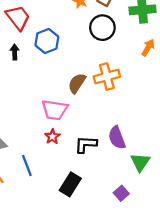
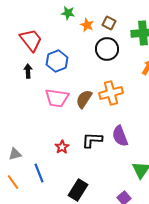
pink trapezoid: (55, 110) -> (57, 98), moved
purple semicircle: (117, 138) -> (120, 136), moved
black L-shape: (86, 144) -> (92, 140), moved

